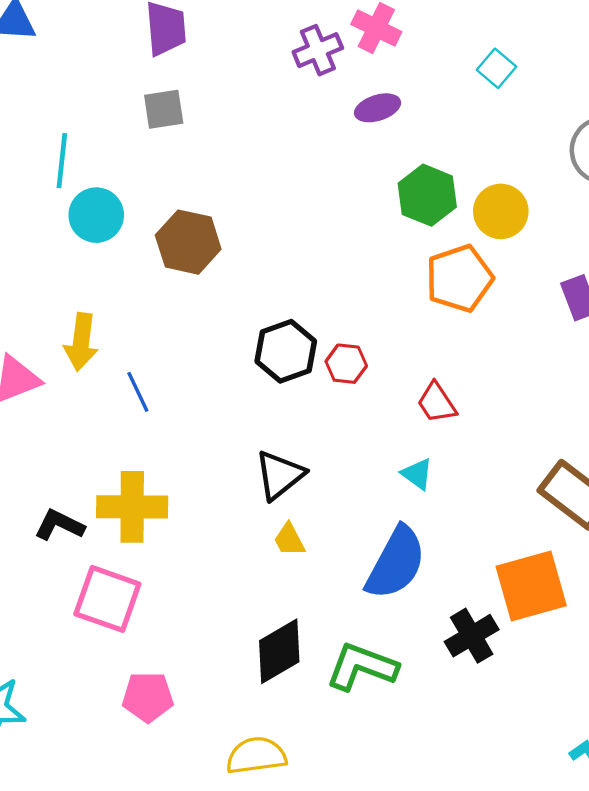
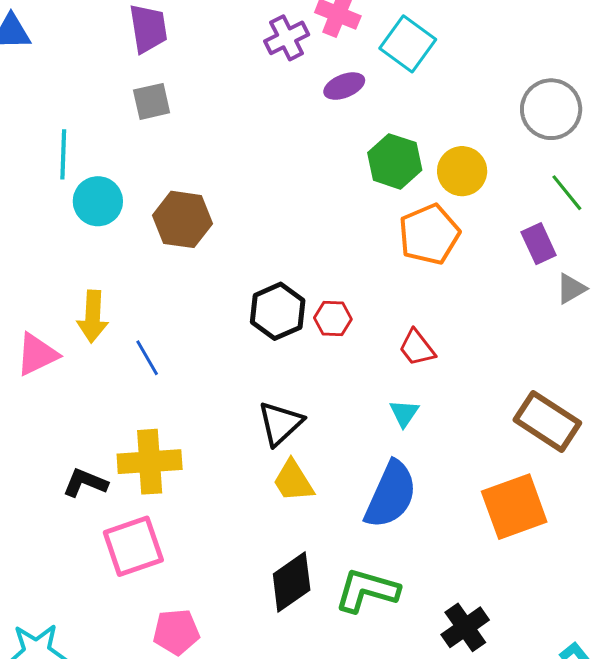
cyan square: (497, 68) -> (408, 44), moved, size x1.6
cyan triangle: (417, 474) -> (404, 413), turned 32
yellow trapezoid: (289, 540) -> (293, 481), size x1.4
pink square: (107, 599) -> (133, 546), turned -34
black cross: (472, 636) -> (465, 627), moved

